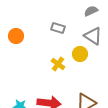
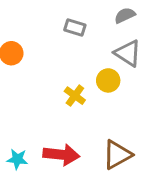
gray rectangle: (58, 28) -> (75, 27), moved

